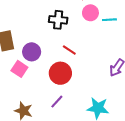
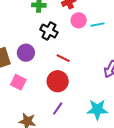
black cross: (58, 20) -> (49, 31), turned 30
purple circle: (32, 52) -> (26, 53), moved

